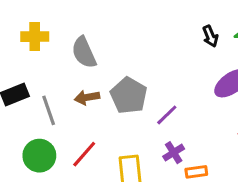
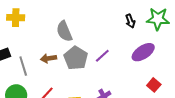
gray semicircle: (84, 52) -> (64, 31), moved
purple line: (167, 115) -> (102, 56), moved

